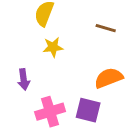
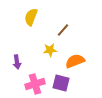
brown line: (106, 28) -> (63, 30), moved, turned -64
yellow star: (53, 47) -> (50, 50), moved

